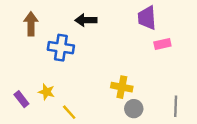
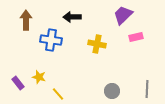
purple trapezoid: (147, 18) -> (123, 15), turned 50
yellow cross: (122, 87) -> (97, 44), moved

